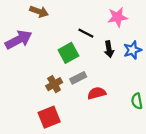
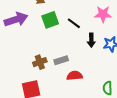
green square: (68, 53) -> (50, 20), moved

